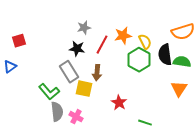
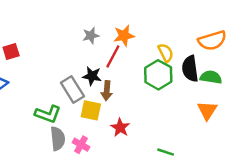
orange star: (123, 36) -> (124, 36), moved
black star: (77, 49) -> (92, 76), moved
green L-shape: (49, 92) -> (48, 114), turned -30
red star: (119, 103) -> (120, 128), moved

